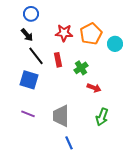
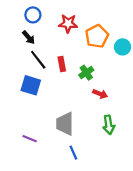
red star: (64, 33) -> (68, 23), moved
purple line: (28, 114) -> (30, 139), moved
green arrow: (102, 117) -> (109, 125), turned -30

